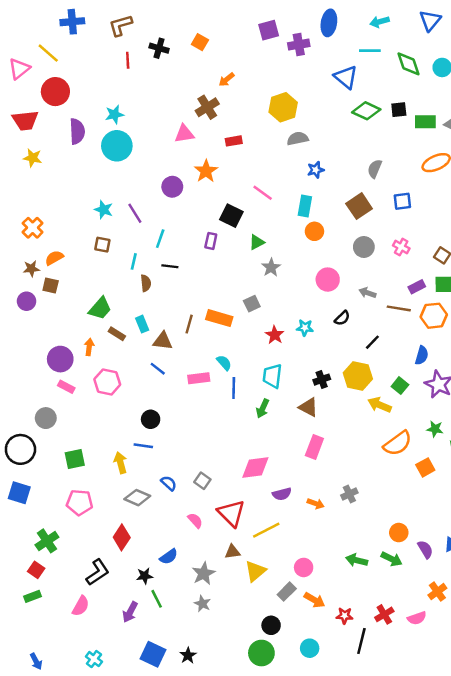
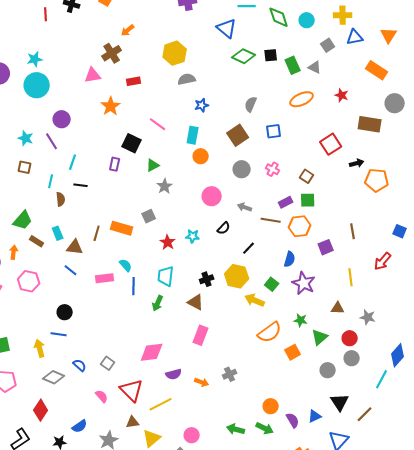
green rectangle: (425, 122) -> (293, 65), turned 66
purple circle: (172, 187) -> (62, 119), moved

